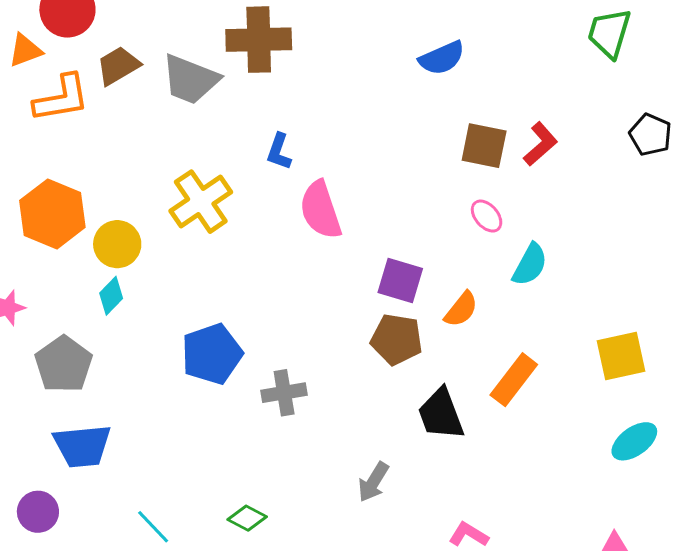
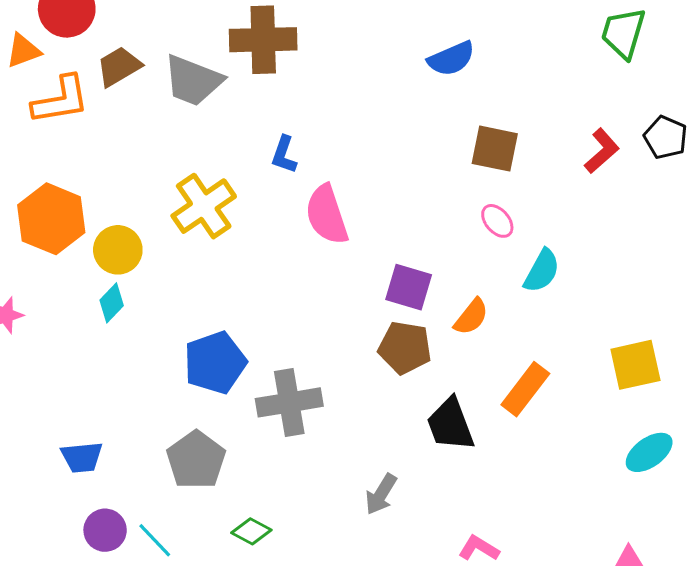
red L-shape: (540, 144) -> (602, 151), moved
gray pentagon: (64, 364) -> (196, 460), moved
gray cross: (284, 393) -> (289, 402), size x1.4
blue trapezoid: (82, 446) -> (82, 457), size x0.7
purple circle: (38, 512) -> (105, 530), moved

